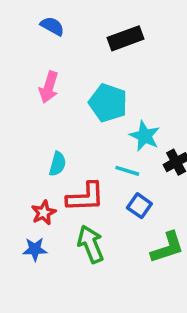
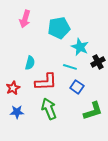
cyan pentagon: (108, 103) -> (59, 28), turned -30
red star: (44, 213) -> (13, 88), moved

